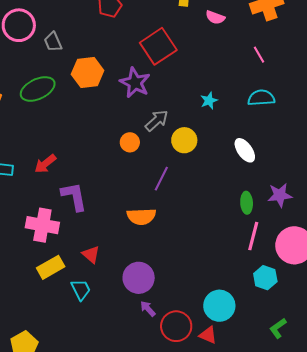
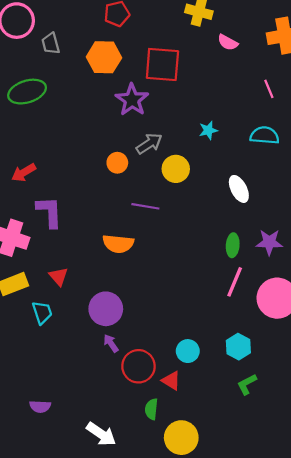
red square: (158, 46) -> (162, 64), turned 30
orange hexagon: (88, 72) -> (104, 57), moved
purple line: (161, 179) -> (145, 206), turned 65
cyan hexagon: (265, 278) -> (238, 347), moved
cyan circle: (219, 306) -> (188, 351), size x0.7

